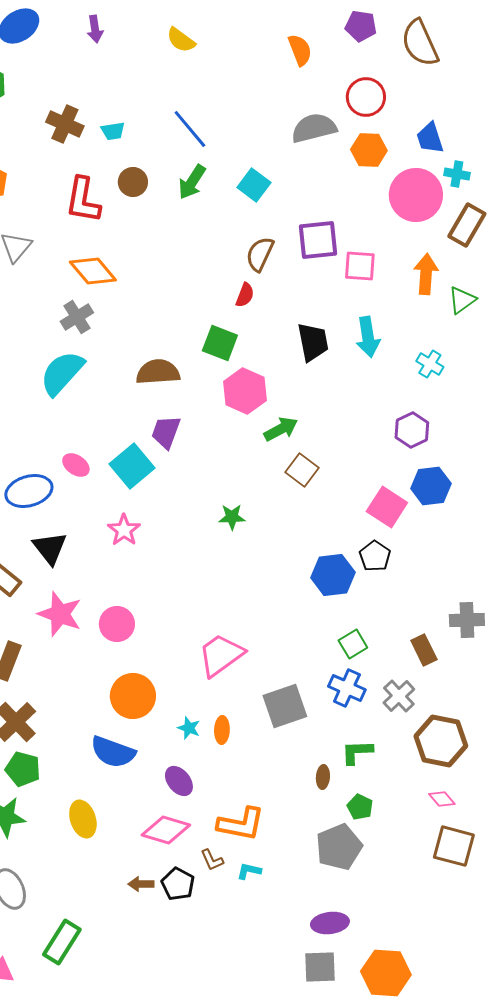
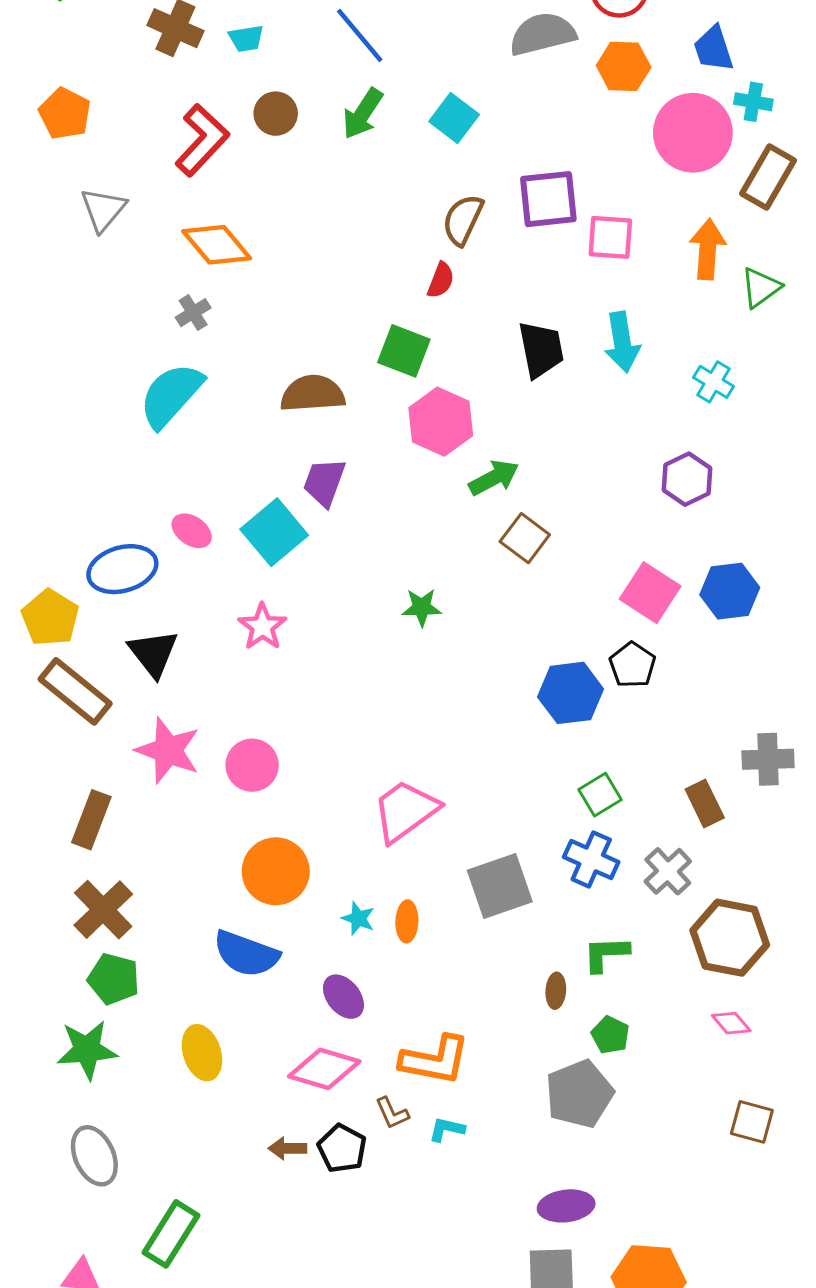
red L-shape: (83, 200) -> (202, 140), turned -147
gray cross: (77, 317) -> (193, 313), size x0.7
blue hexagon: (431, 486) -> (730, 591), moved
brown square: (454, 846) -> (752, 1122), moved, size x0.7

